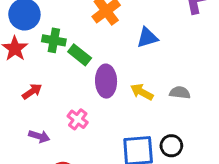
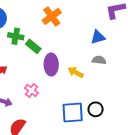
blue triangle: (147, 38) -> (98, 37), moved
gray semicircle: (180, 93) -> (99, 60), moved

